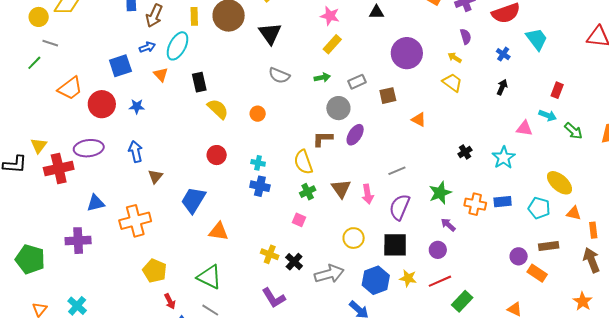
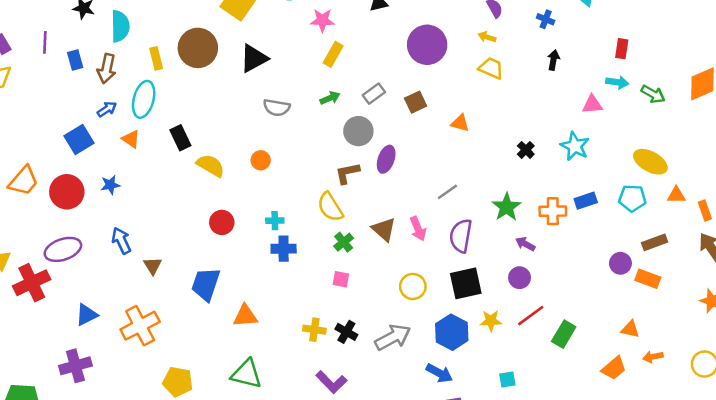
black triangle: (270, 33) -> (254, 58), turned 50

